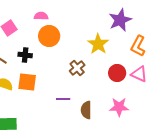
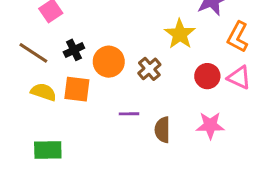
orange circle: (49, 36) -> (109, 62), moved
black cross: (25, 55) -> (74, 50), turned -32

